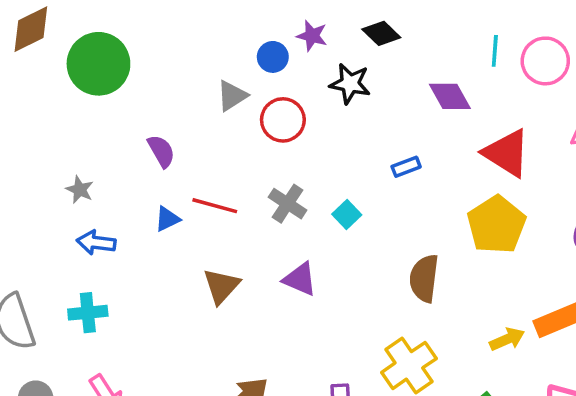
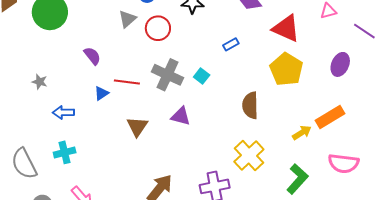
gray star: (80, 190) -> (40, 82), moved
gray cross: (288, 204) -> (167, 75), size x1.4

